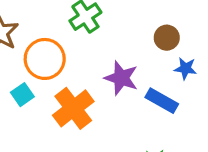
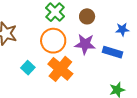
brown circle: (167, 38) -> (87, 16), moved
orange circle: (45, 59) -> (53, 41), moved

